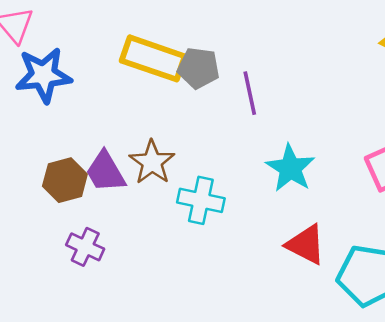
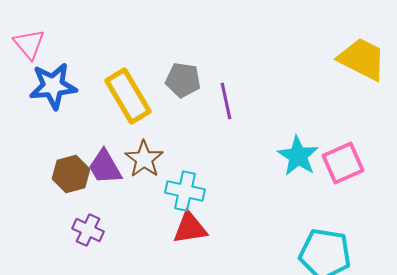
yellow rectangle: (153, 58) -> (128, 96), moved, turned 40
cyan star: (290, 168) -> (298, 156), moved
red triangle: (306, 245) -> (190, 228), moved, turned -36

